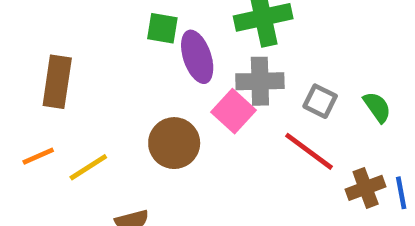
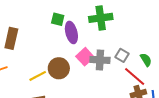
gray cross: (260, 81) -> (100, 60), moved
red line: (309, 151) -> (135, 77), moved
yellow line: (88, 167) -> (38, 76), moved

